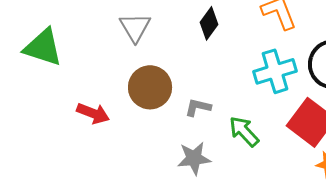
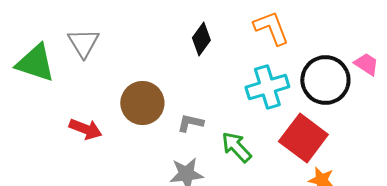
gray triangle: (135, 27) -> (83, 43), moved

